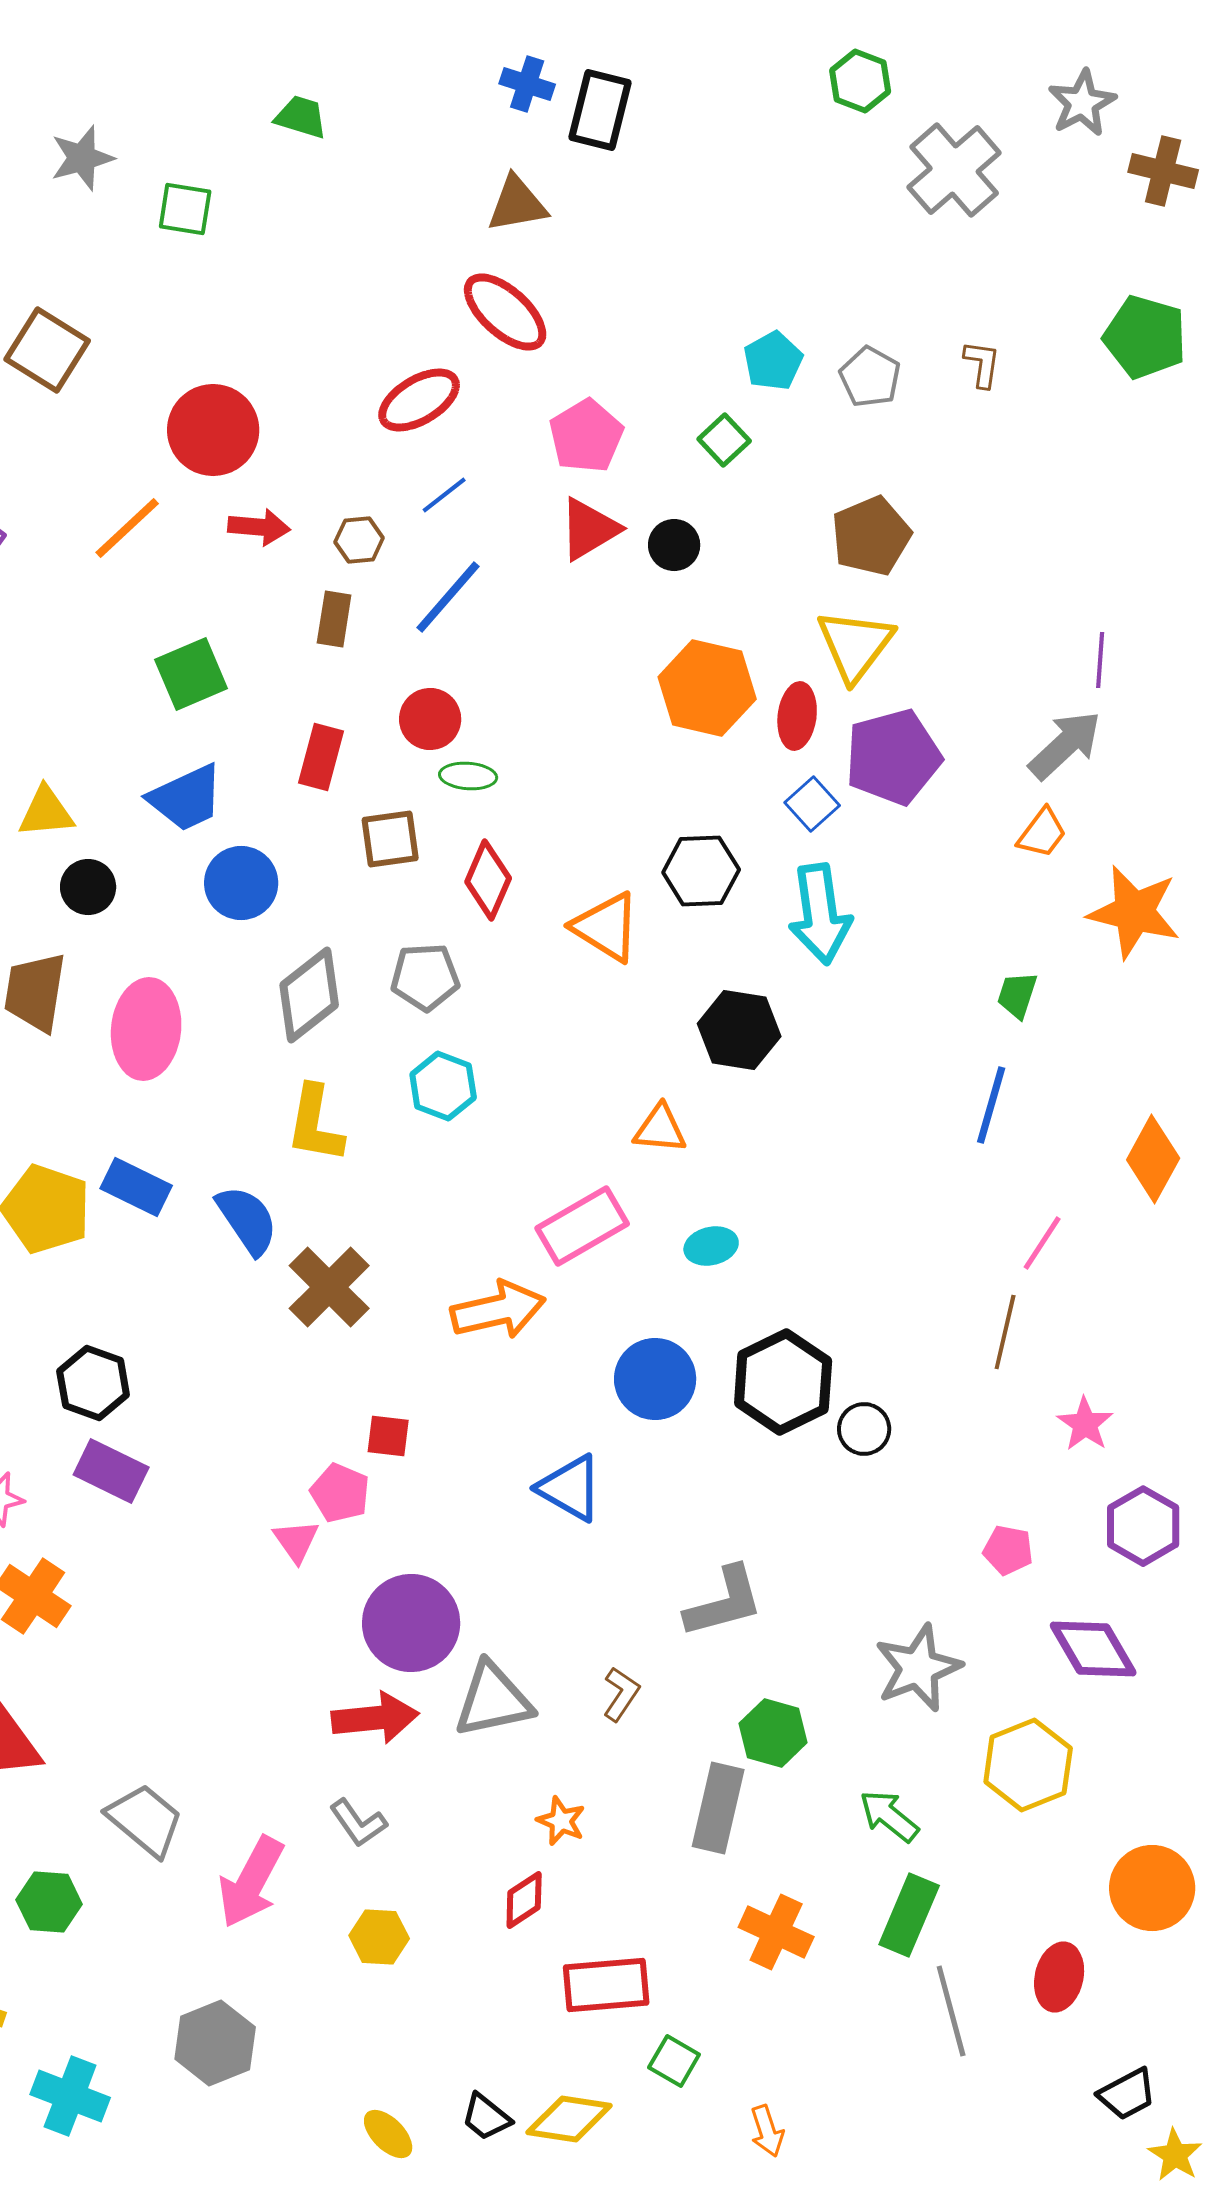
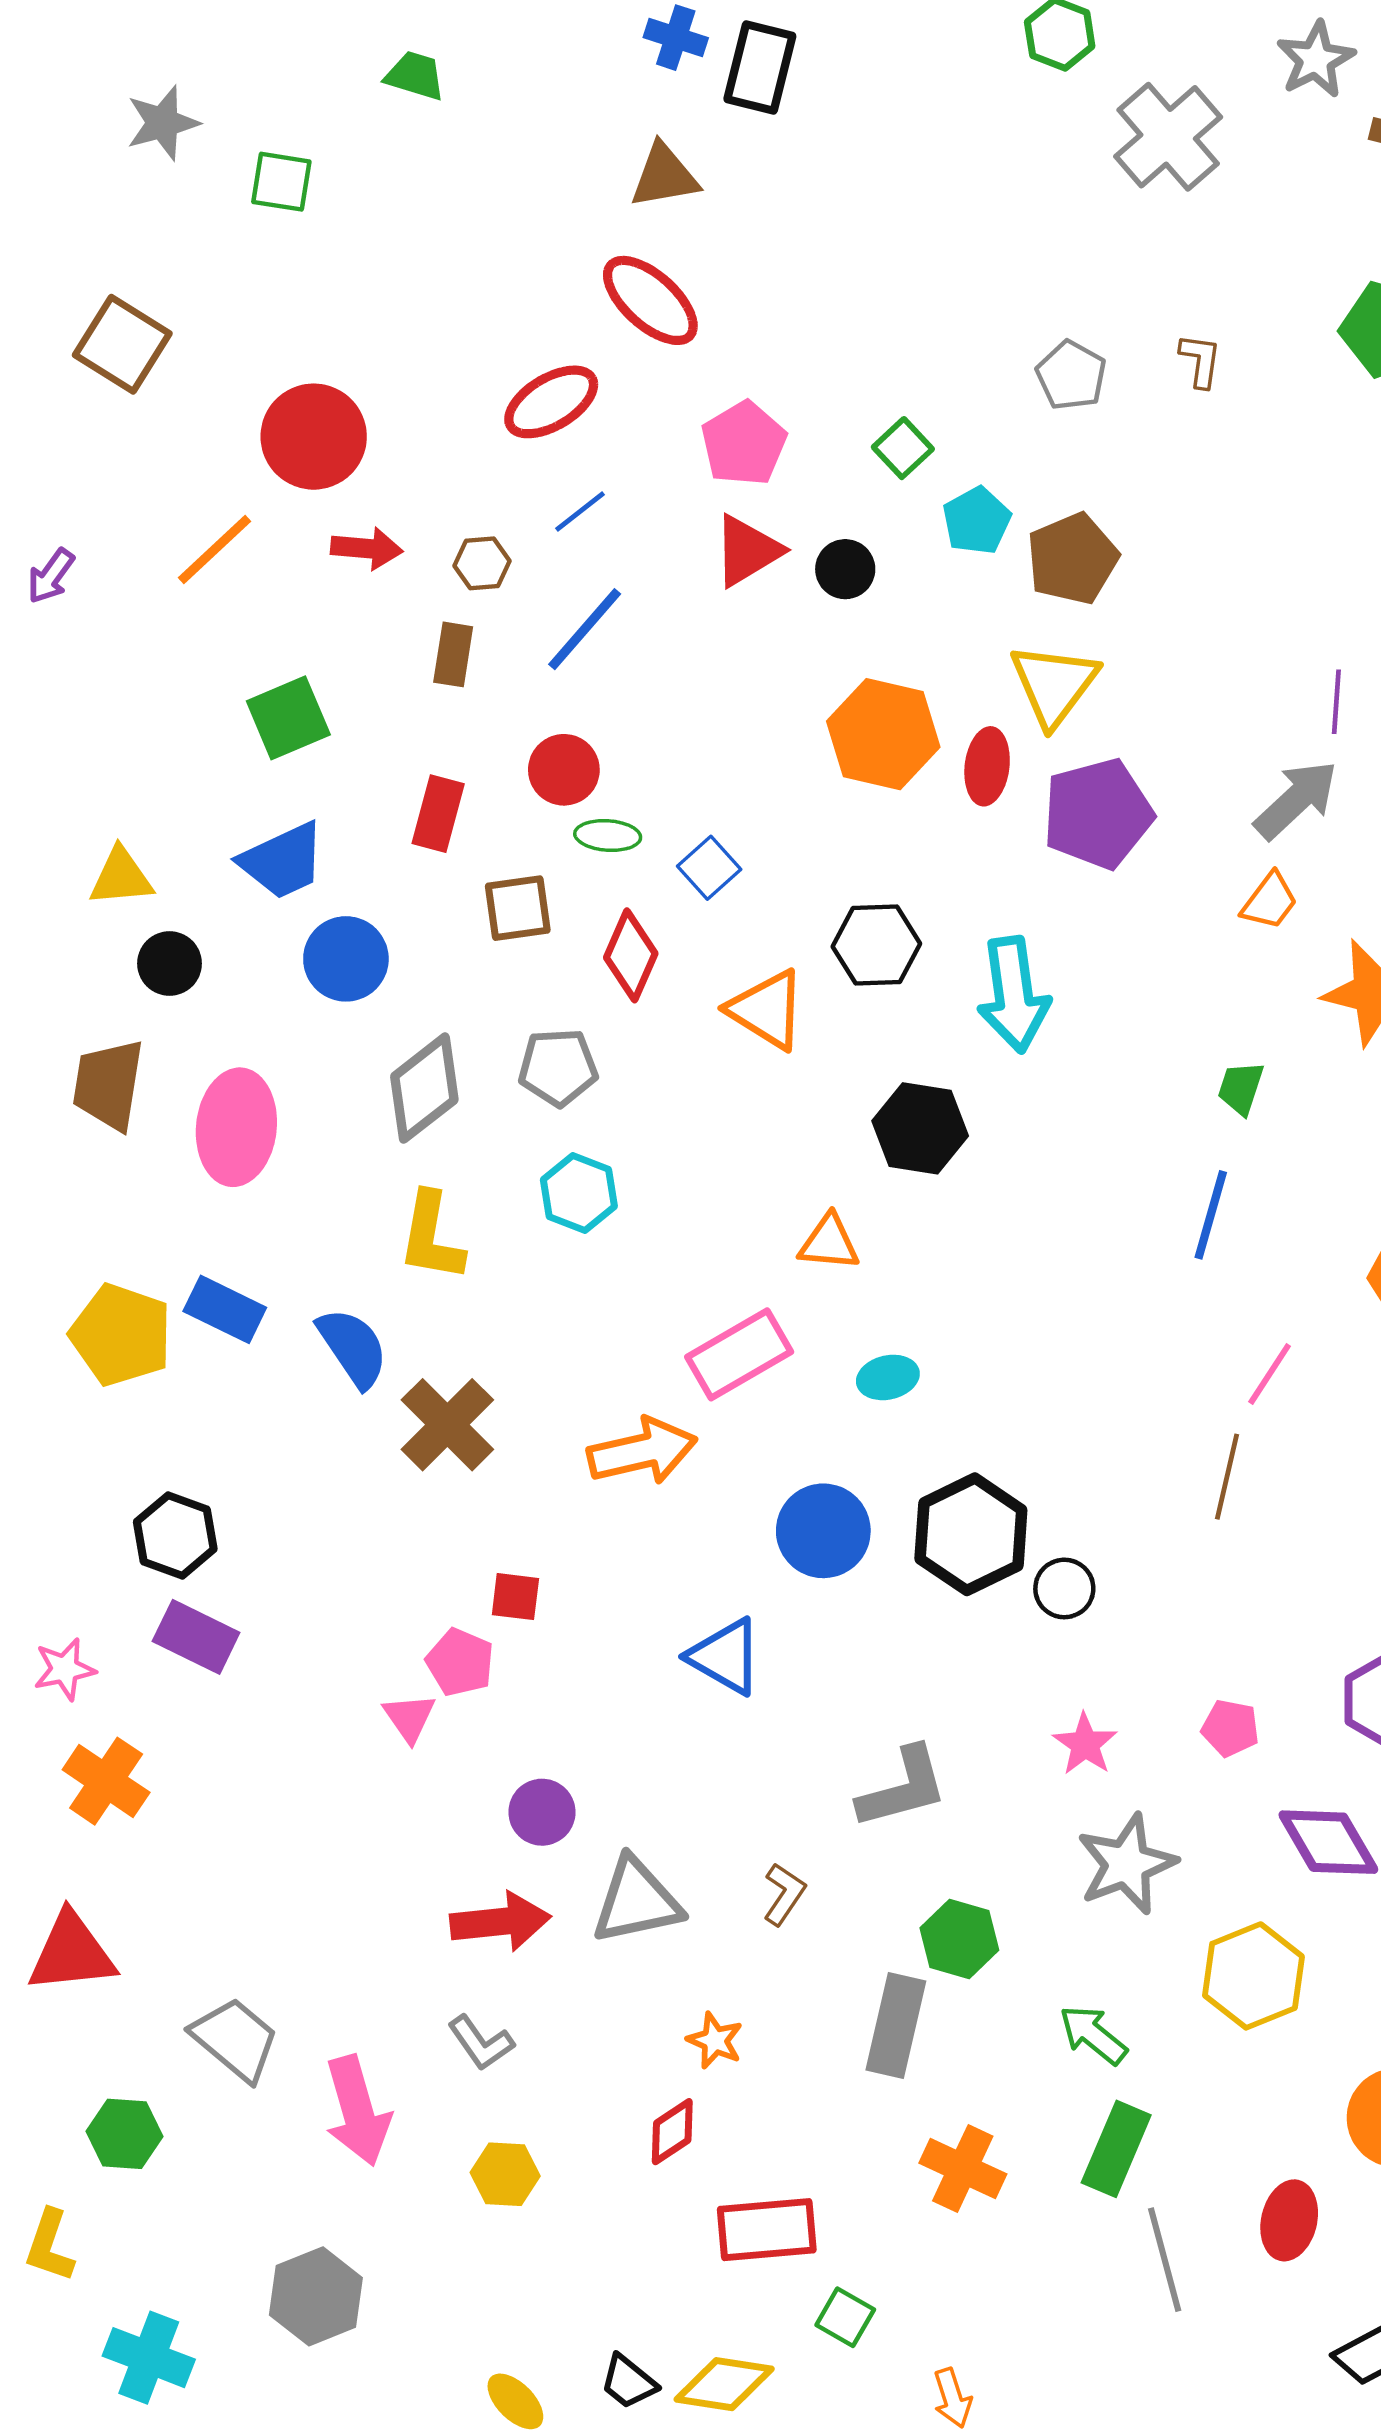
cyan pentagon: (773, 361) -> (977, 521), moved
blue square: (812, 804) -> (709, 868), moved
pink star: (1085, 1424) -> (1085, 1744), moved
purple circle: (411, 1623) -> (542, 1812), size x0.6
pink arrow: (251, 1882) -> (357, 2111), turned -44

